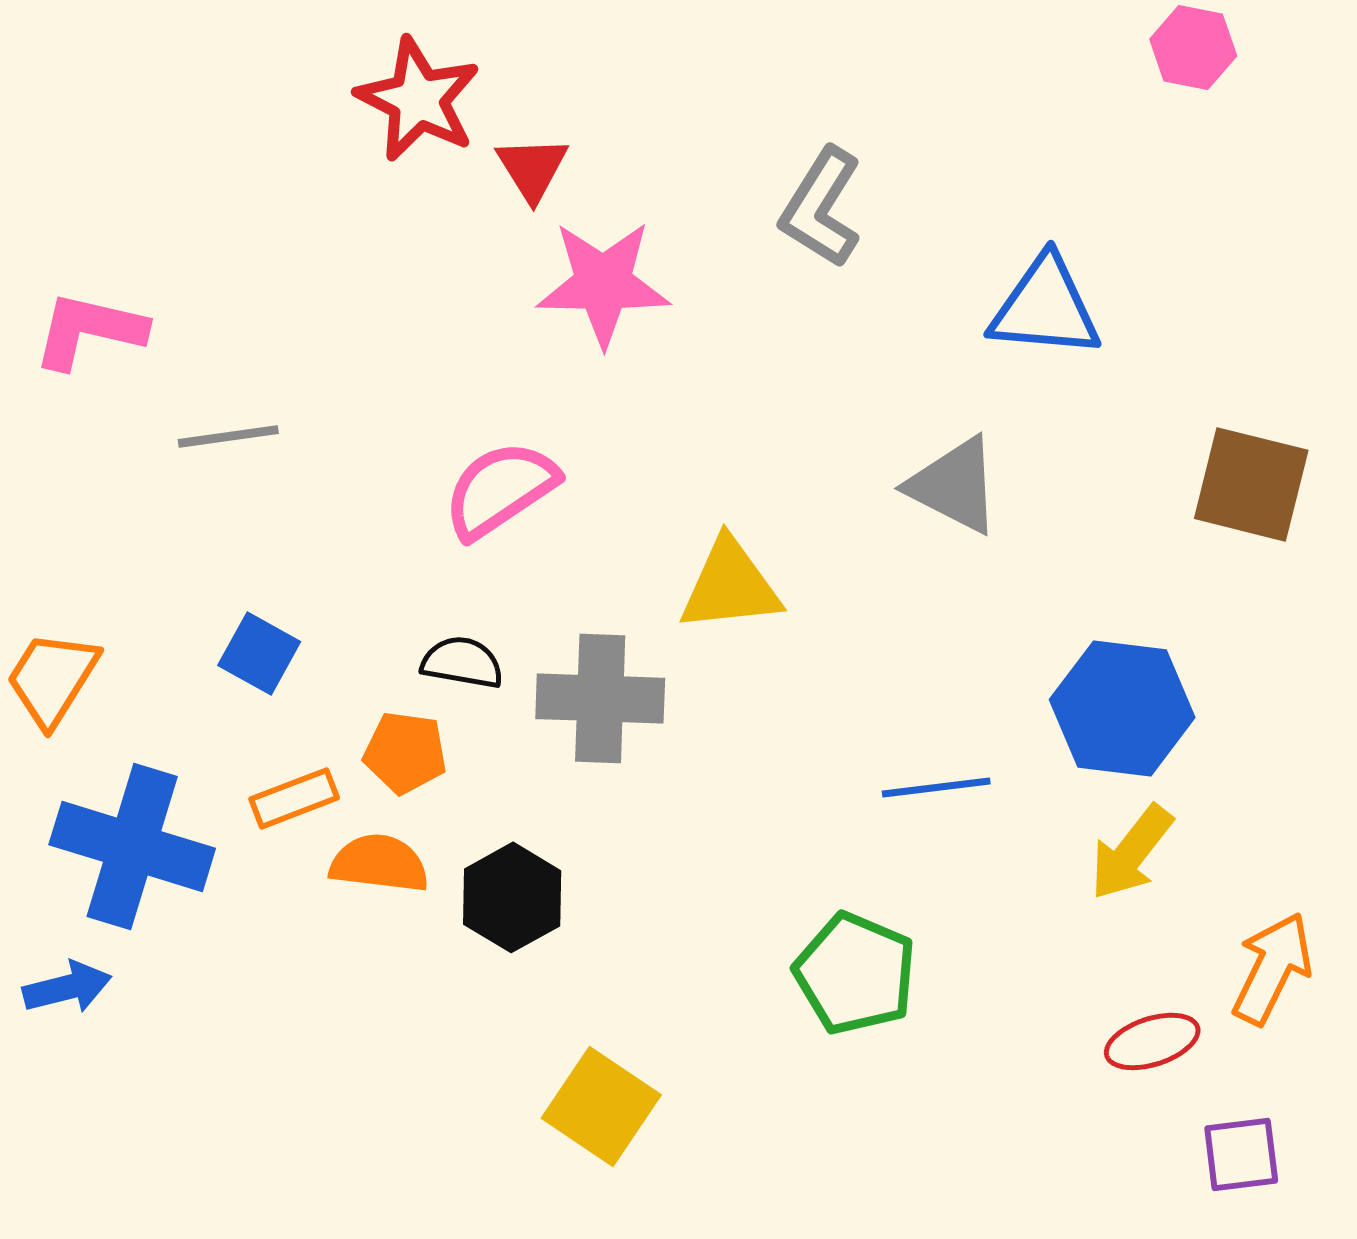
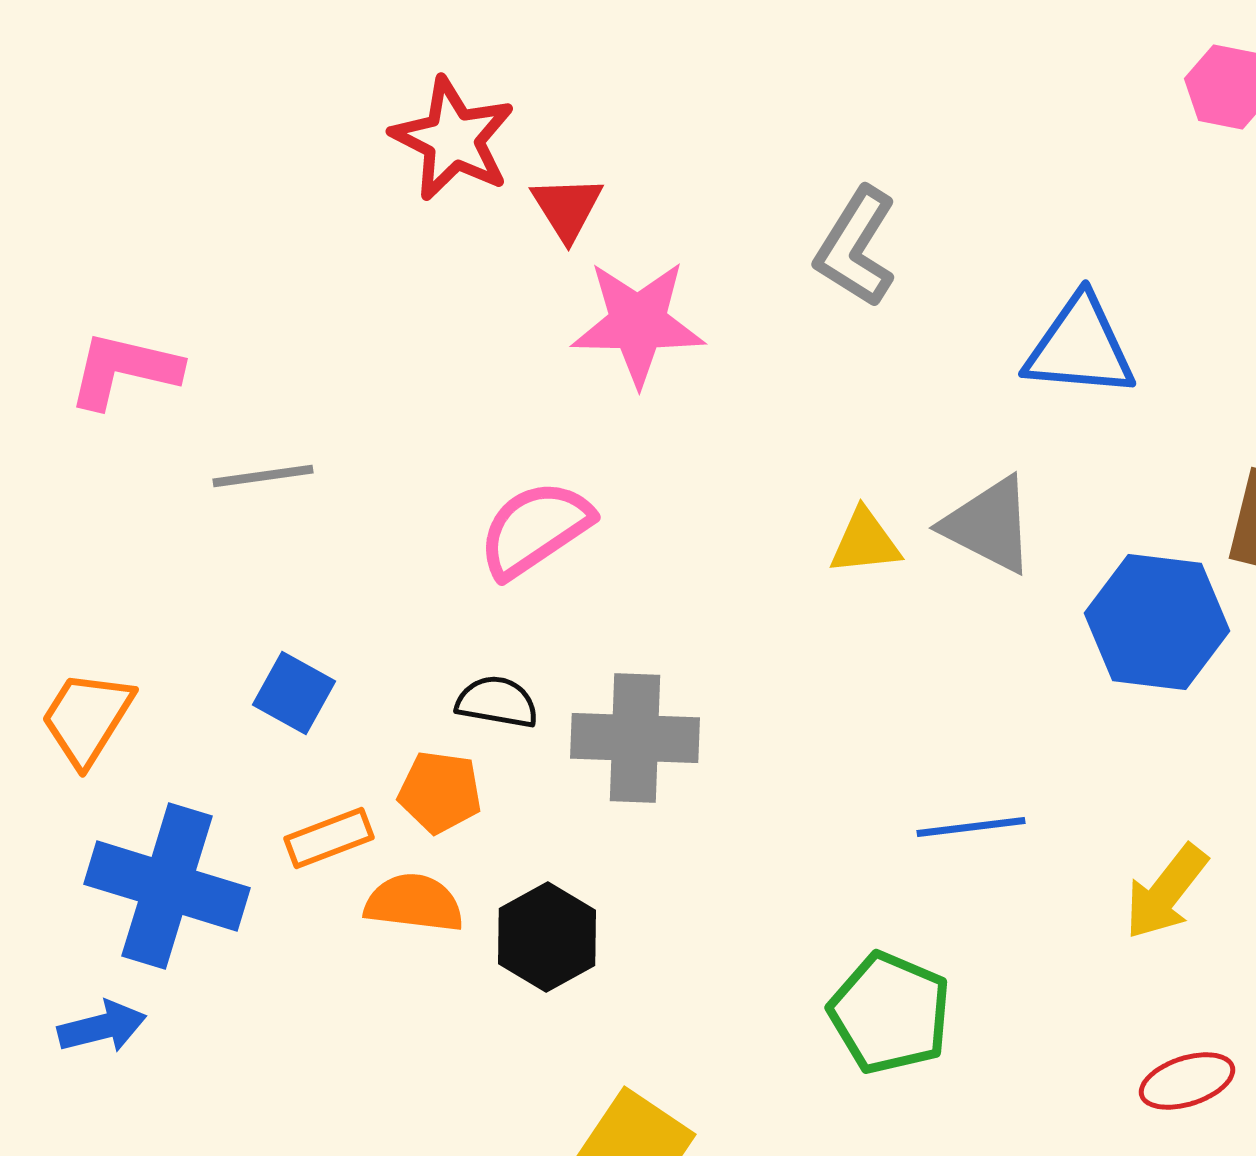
yellow triangle: (730, 585) -> (865, 542), moved, size x0.7
blue hexagon: (1122, 708) -> (1157, 622), moved

